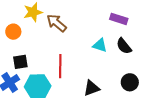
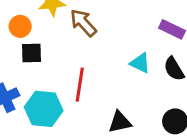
black square: (20, 62) -> (32, 53), moved

